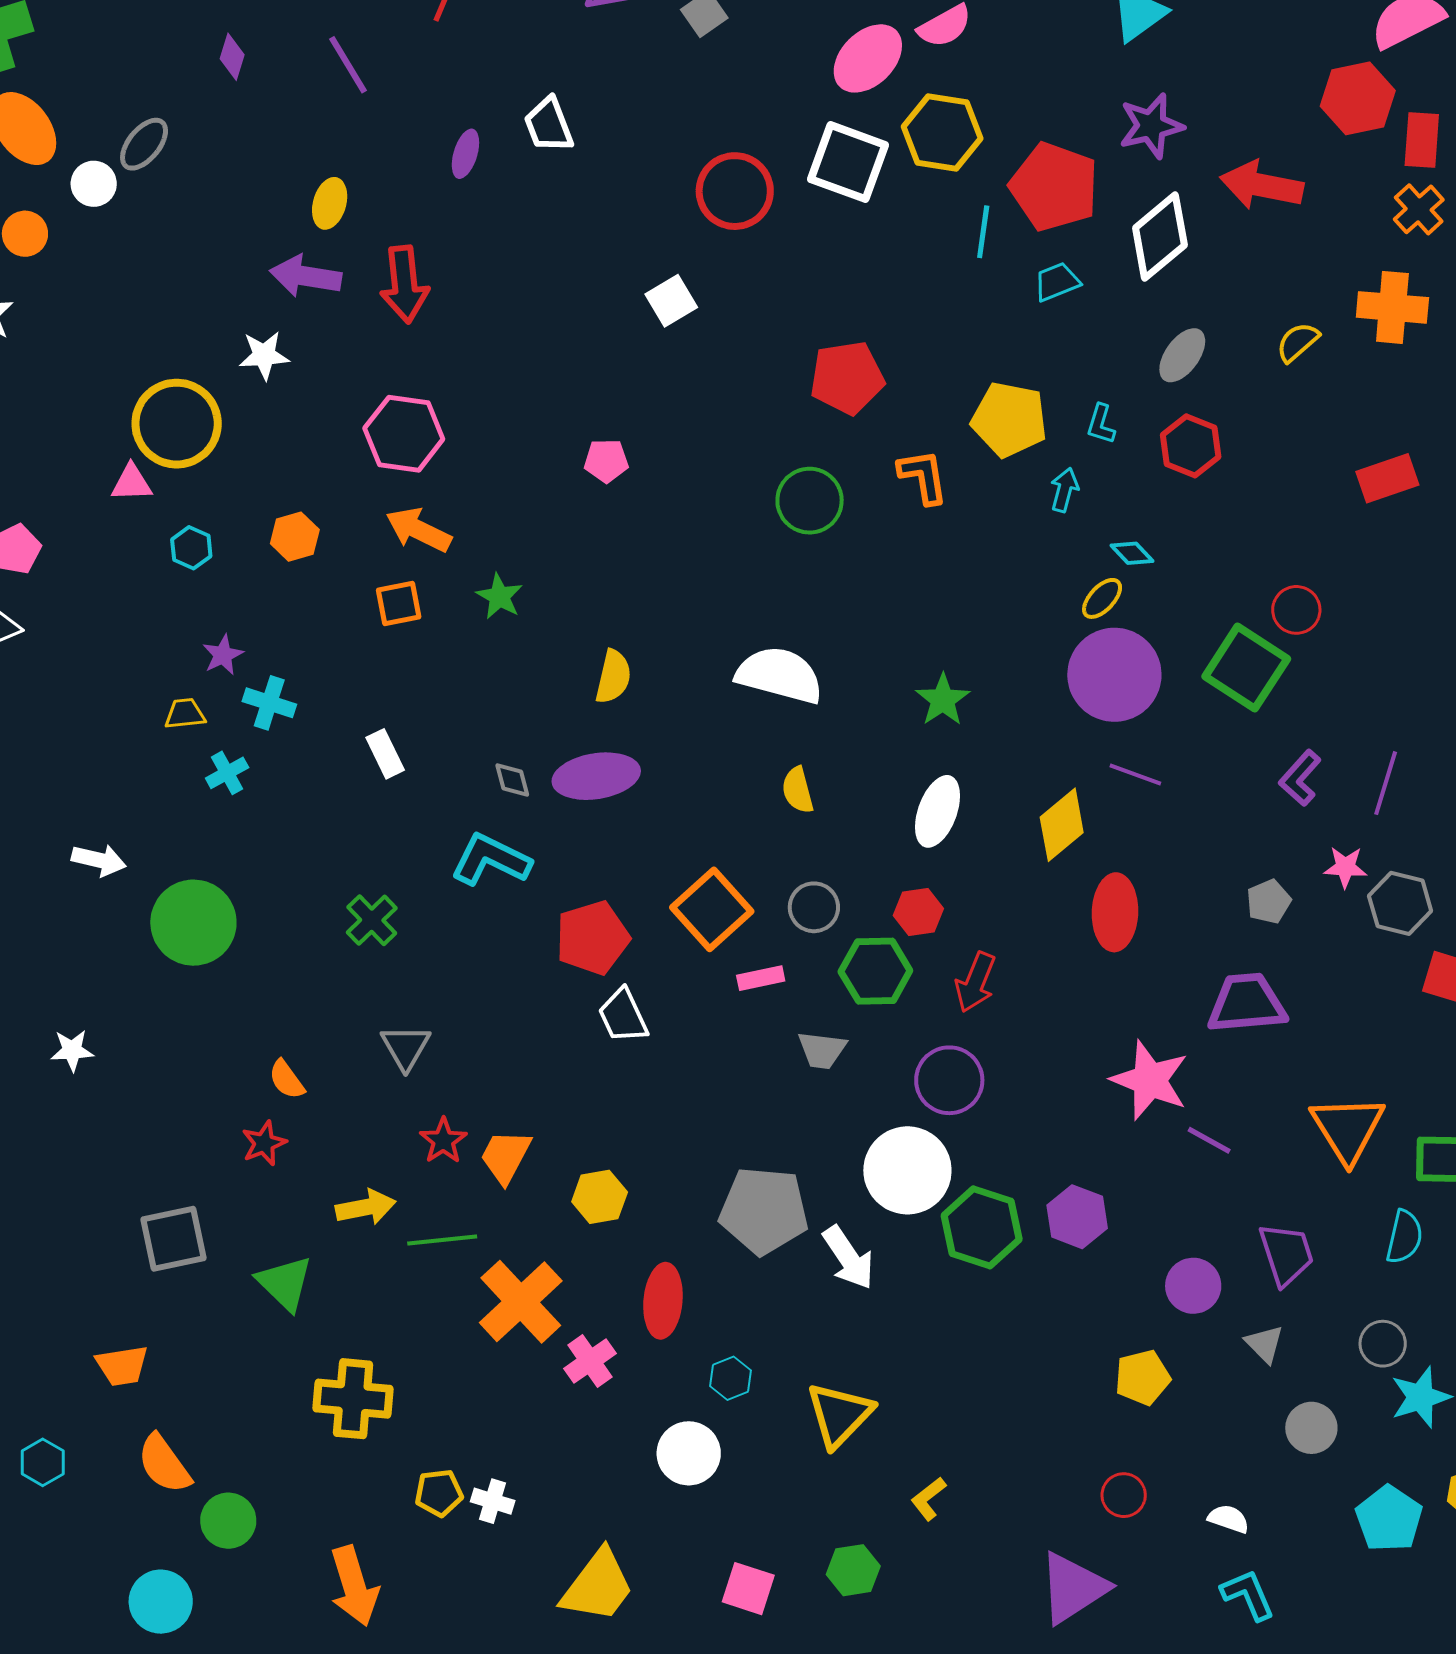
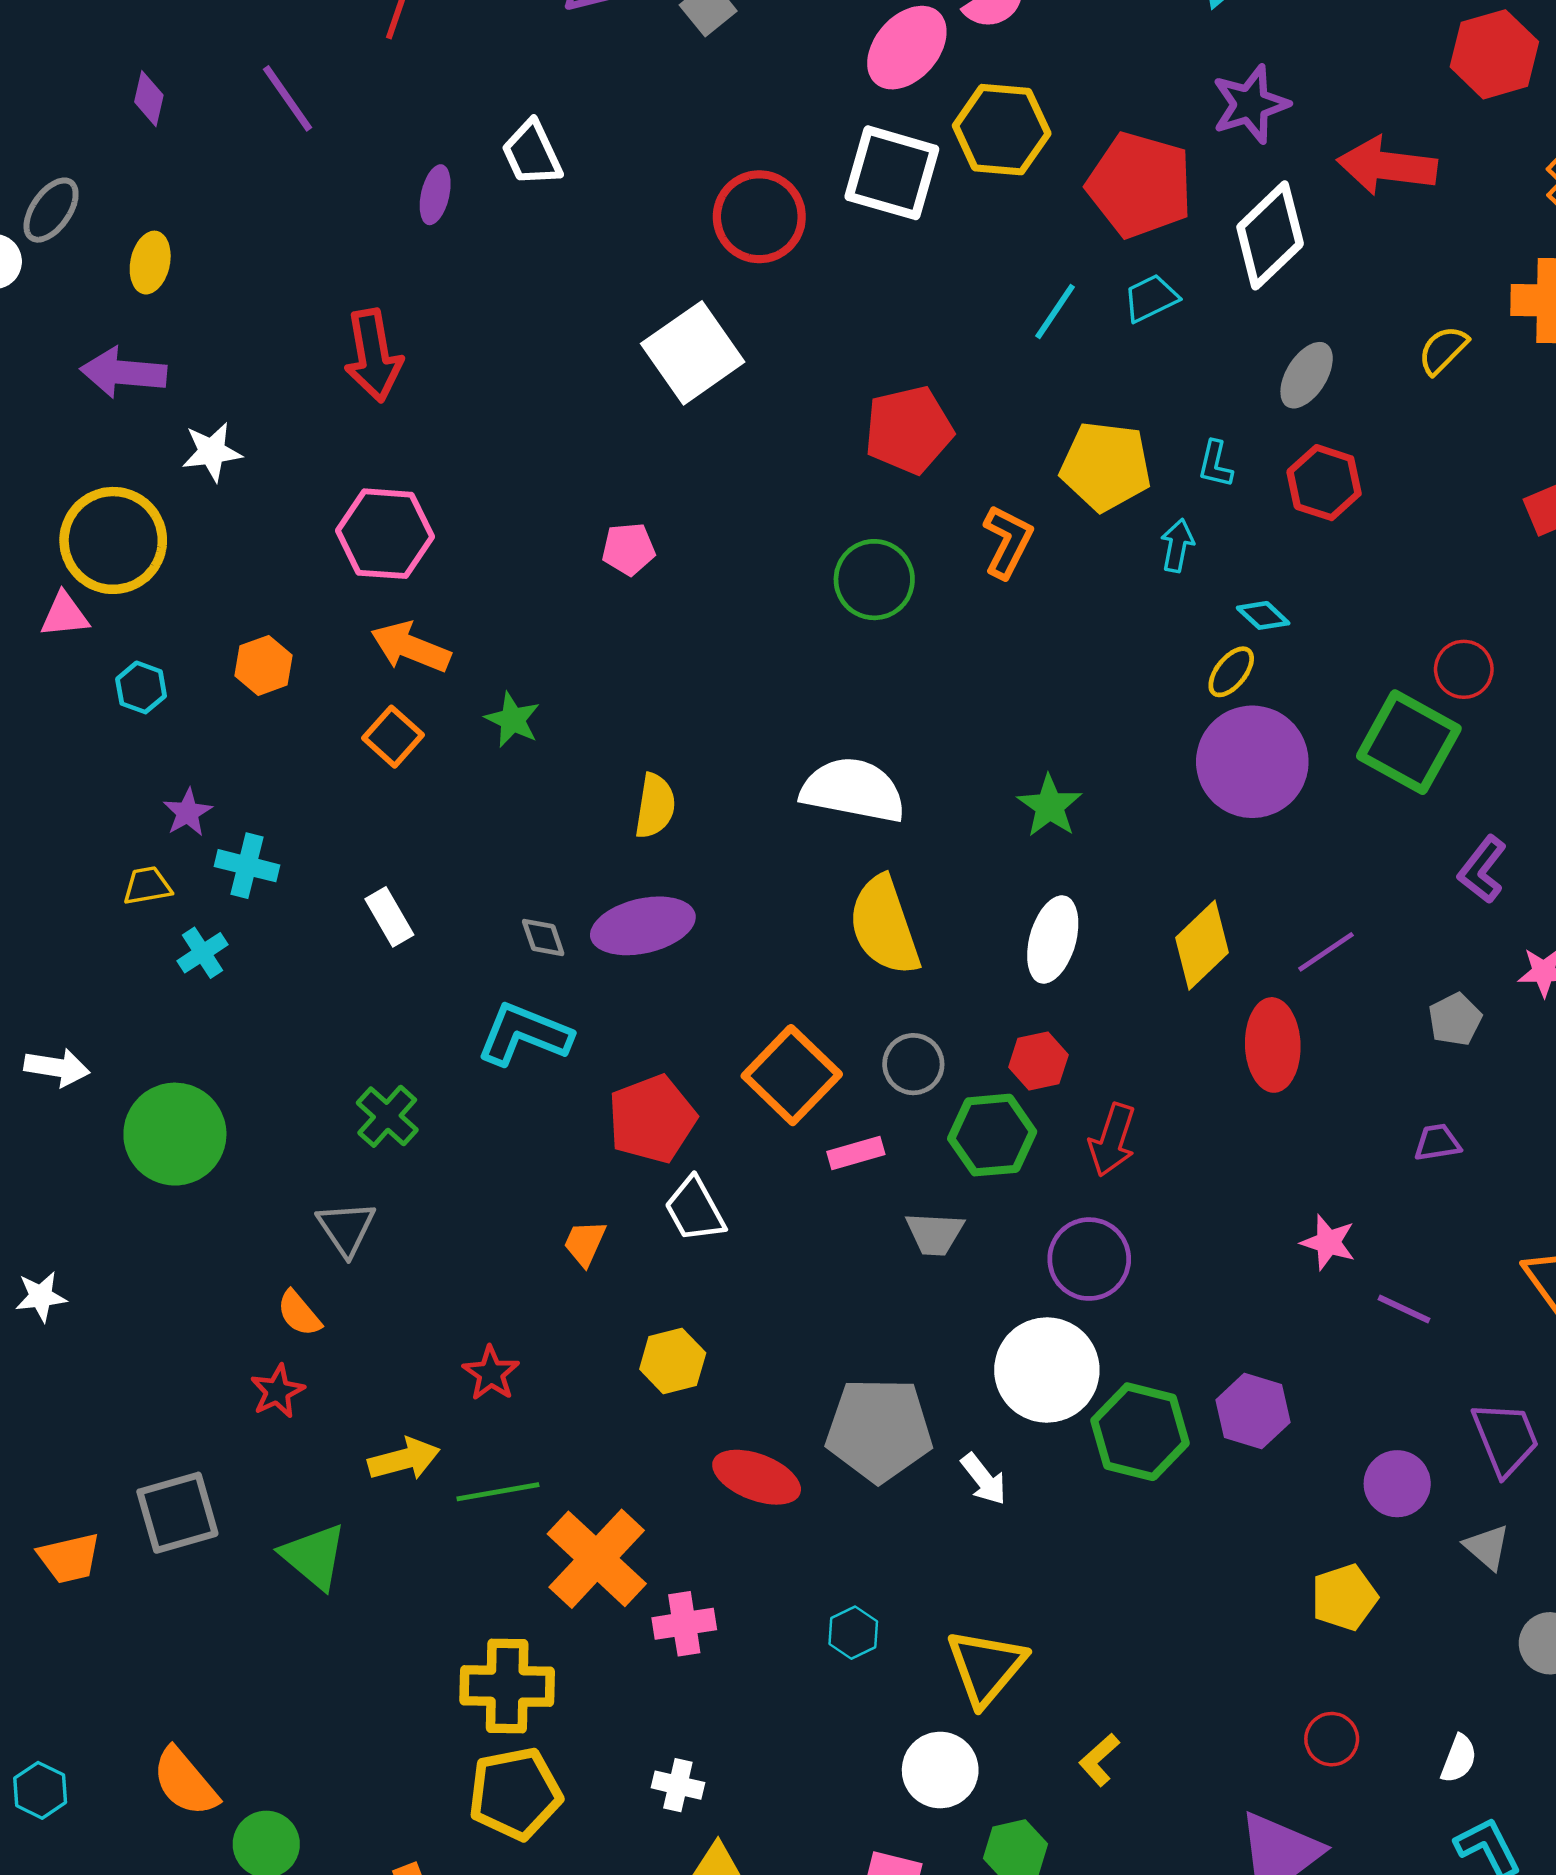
yellow ellipse: (330, 203) -> (150, 263), moved
cyan line: (983, 232) -> (1055, 312), moved, turned 30
purple arrow: (306, 276) -> (123, 373), moved
white square: (671, 301) -> (693, 353), size x1.6
orange L-shape: (923, 477) -> (1008, 542), turned 40
orange square: (399, 604) -> (393, 737), turned -33
purple line: (1135, 775) -> (1326, 952), moved, turned -50
yellow semicircle: (798, 790) -> (884, 926), size x1.8
purple trapezoid: (1247, 1003) -> (1437, 1143), size x0.5
gray triangle: (406, 1047) -> (346, 1228), moved
pink star: (1150, 1080) -> (1328, 1242), size x0.6
orange trapezoid: (506, 1156) -> (585, 1243), moved, size x0.7
yellow hexagon: (600, 1197) -> (673, 1361), moved
white arrow: (848, 1258) -> (984, 1479), size x0.7
red ellipse: (663, 1301) -> (757, 1477), moved, turned -70
pink cross: (590, 1361) -> (684, 1624), turned 30
orange trapezoid: (122, 1366) -> (69, 1558), moved
yellow cross: (353, 1399) -> (507, 1686), moved
white circle: (689, 1453) -> (940, 1770), moved
yellow pentagon: (439, 1493) -> (515, 1794), size x1.6
white cross: (493, 1501) -> (678, 1785), moved
white semicircle: (1229, 1519) -> (1459, 1759), turned 96

